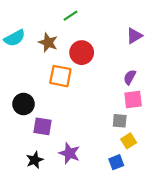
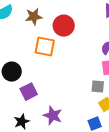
brown star: (48, 43) -> (34, 17), turned -30
purple square: (43, 126) -> (29, 92), turned -36

